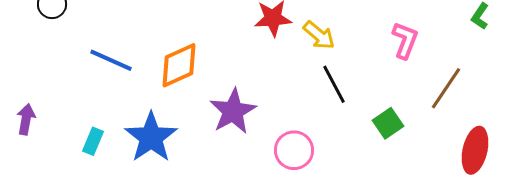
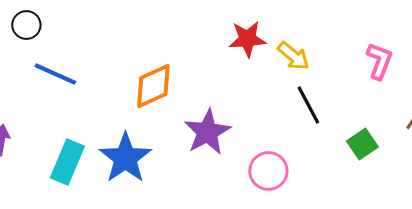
blue line: (111, 60) -> (55, 74), moved
cyan rectangle: (93, 141) -> (67, 162), size x1.6

